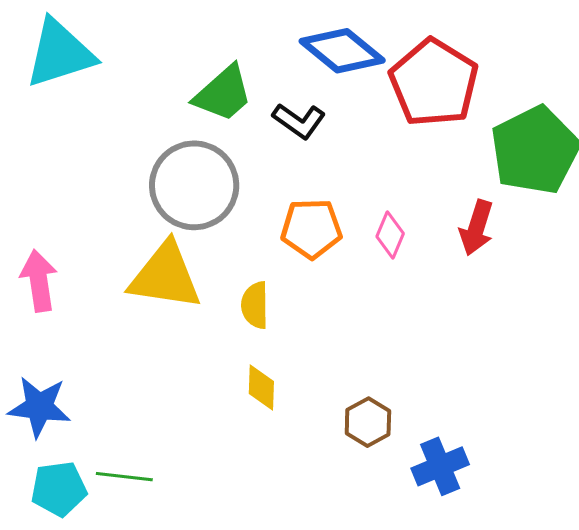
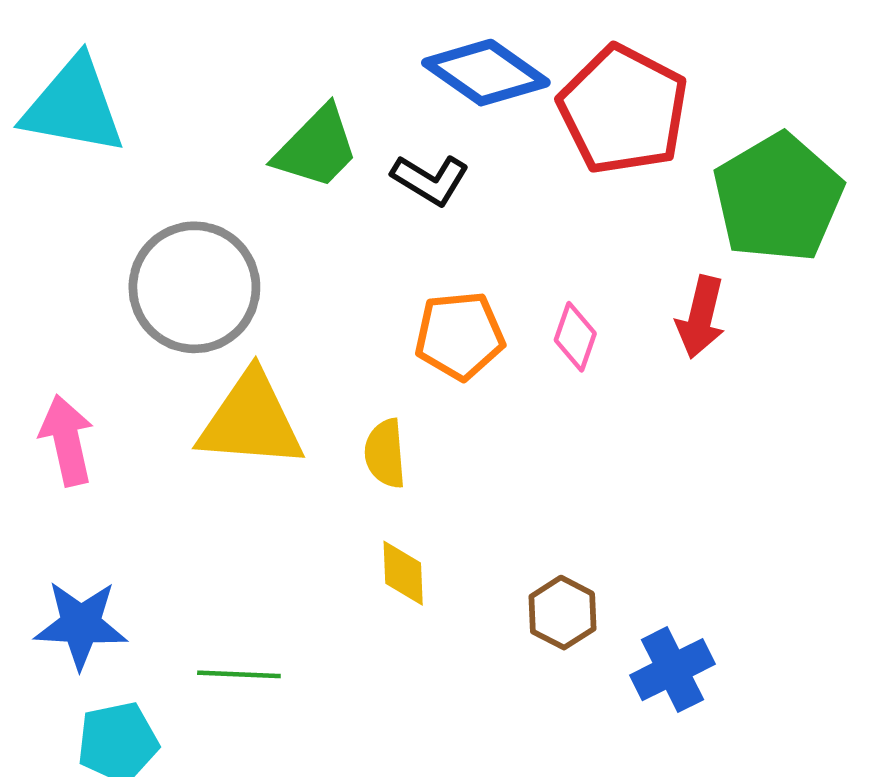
cyan triangle: (60, 53) -> (74, 106), turned 32
gray circle: (194, 185) -> (194, 287), moved
green line: (124, 477) -> (239, 674), moved

